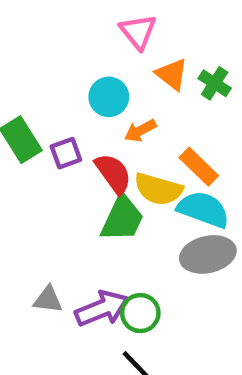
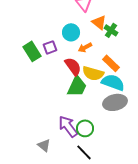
green cross: (215, 83) -> (111, 30), moved
purple square: (66, 153) -> (50, 47), moved
gray triangle: (48, 300) -> (44, 145), moved, turned 32
purple arrow: (102, 309) -> (68, 126), turned -105

